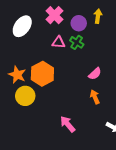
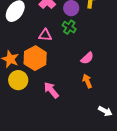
pink triangle: (59, 42) -> (45, 35), moved
pink arrow: (68, 124) -> (51, 90), moved

